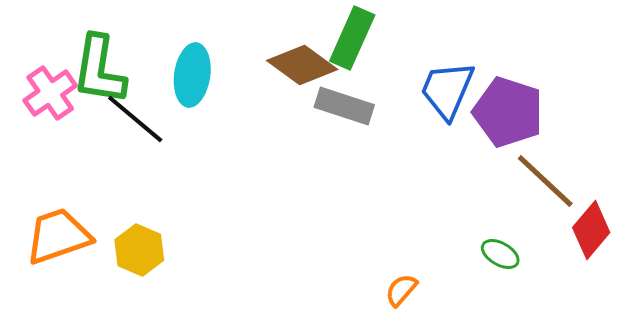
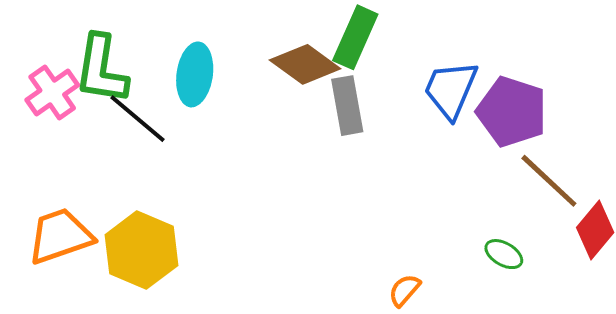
gray rectangle: (344, 106) -> (347, 106), turned 62
yellow hexagon: (139, 250) -> (142, 250), size x1.5

